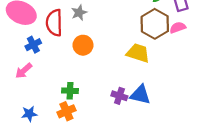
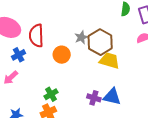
gray star: (79, 13) -> (81, 37), moved
brown hexagon: (155, 24) -> (100, 42), moved
green cross: (70, 91) -> (51, 94), turned -32

